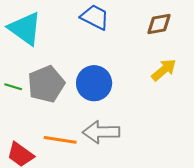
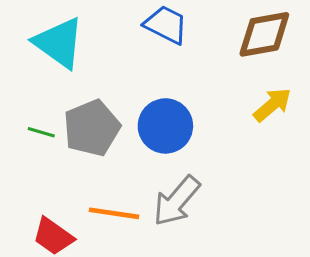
brown diamond: (159, 24) -> (264, 34), size x1.4
gray arrow: (101, 132) -> (177, 201), turned -48

